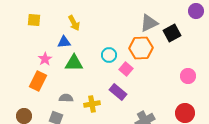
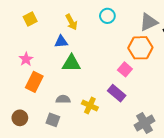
yellow square: (34, 20) -> (30, 19), turned -32
cyan circle: (109, 55) -> (107, 16), moved
pink star: (45, 59) -> (26, 59), moved
yellow cross: (92, 104) -> (90, 105), turned 35

